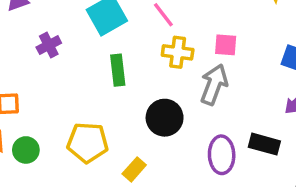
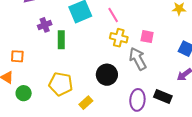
green rectangle: (118, 70) -> (61, 40), moved
gray arrow: (214, 85) -> (138, 59), turned -55
green circle: (26, 150) -> (24, 93), moved

